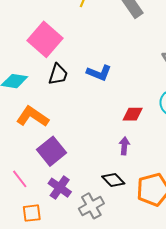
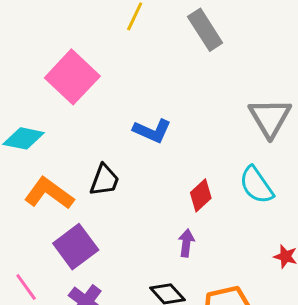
black trapezoid: (58, 74) -> (104, 180), moved
red diamond: (133, 114) -> (201, 195), turned -45

